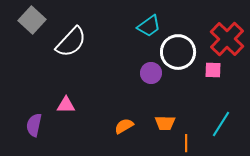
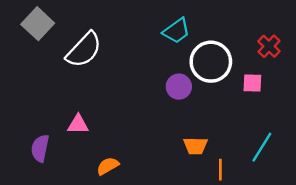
red cross: (227, 39) -> (269, 46), size x0.6
orange semicircle: (124, 126) -> (108, 166), moved

